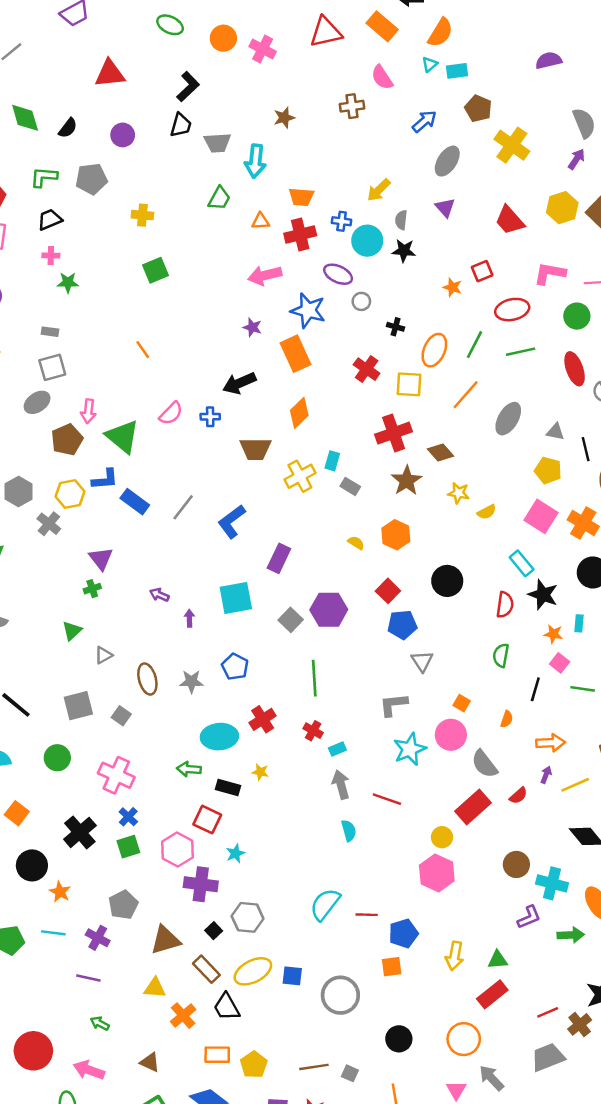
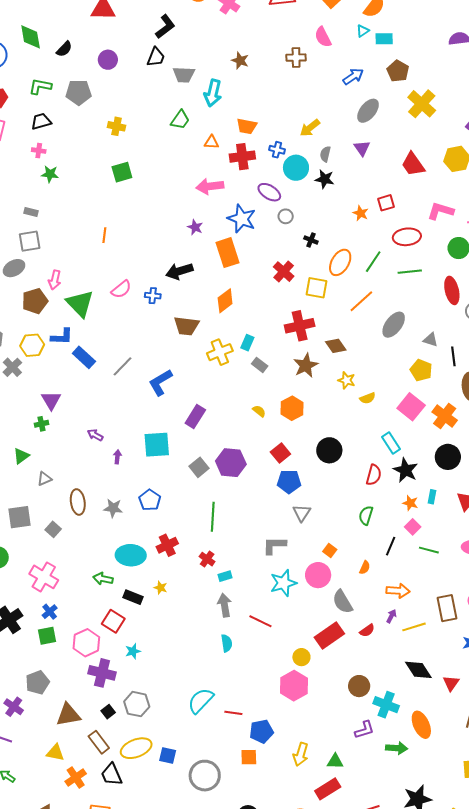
brown star: (284, 118) -> (240, 61), turned 30
orange line: (143, 350) -> (104, 235), turned 35

